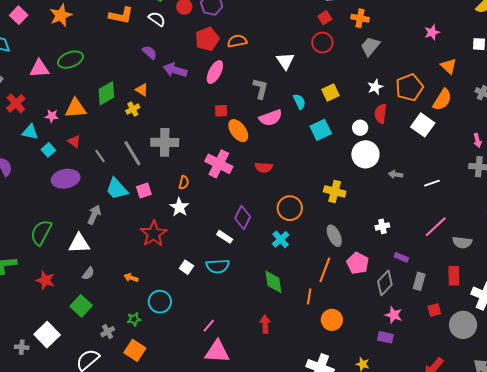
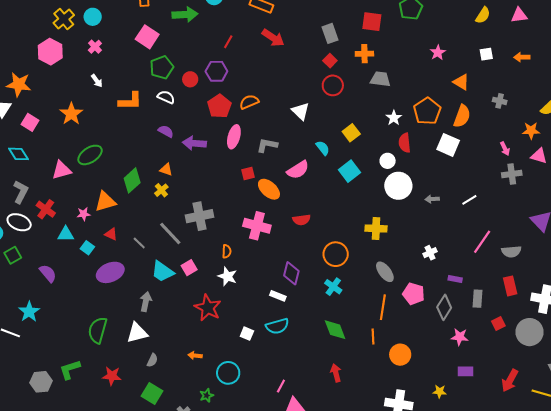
gray trapezoid: (370, 46) -> (380, 79), turned 70
gray L-shape: (260, 89) -> (267, 145), moved, turned -80
purple rectangle: (385, 337) -> (465, 371), moved

